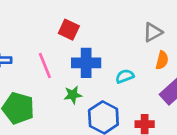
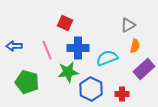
cyan semicircle: (125, 76) -> (107, 58), size x1.5
green star: (73, 95) -> (68, 72), size x1.5

